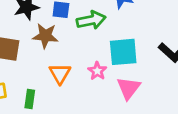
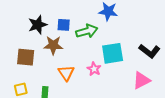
pink triangle: (129, 88) -> (141, 80), moved, turned 30

